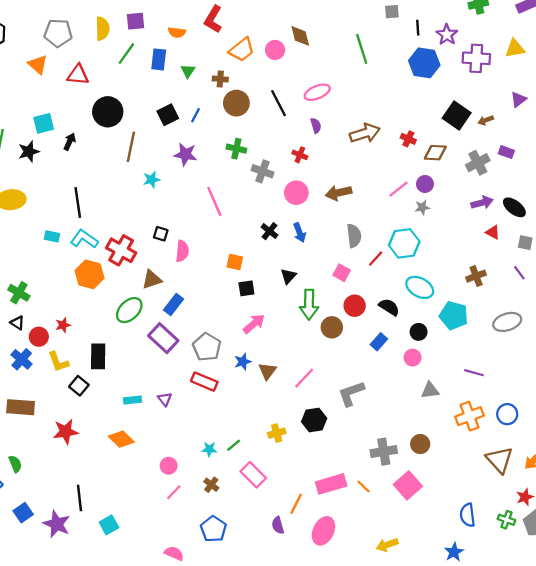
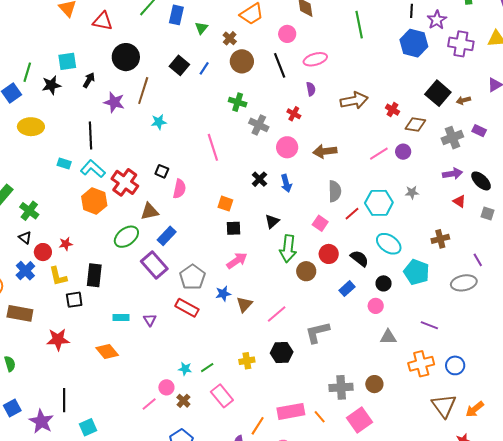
pink circle: (275, 50) -> (287, 34), moved
brown cross: (220, 79) -> (230, 38), turned 32
black square: (168, 115) -> (179, 65), turned -30
purple star: (185, 154) -> (114, 102), moved
gray star: (422, 207) -> (412, 192), moved
purple line: (519, 273) -> (478, 260), moved
black square: (79, 386) -> (74, 300), turned 36
pink circle: (169, 466) -> (166, 387), moved

